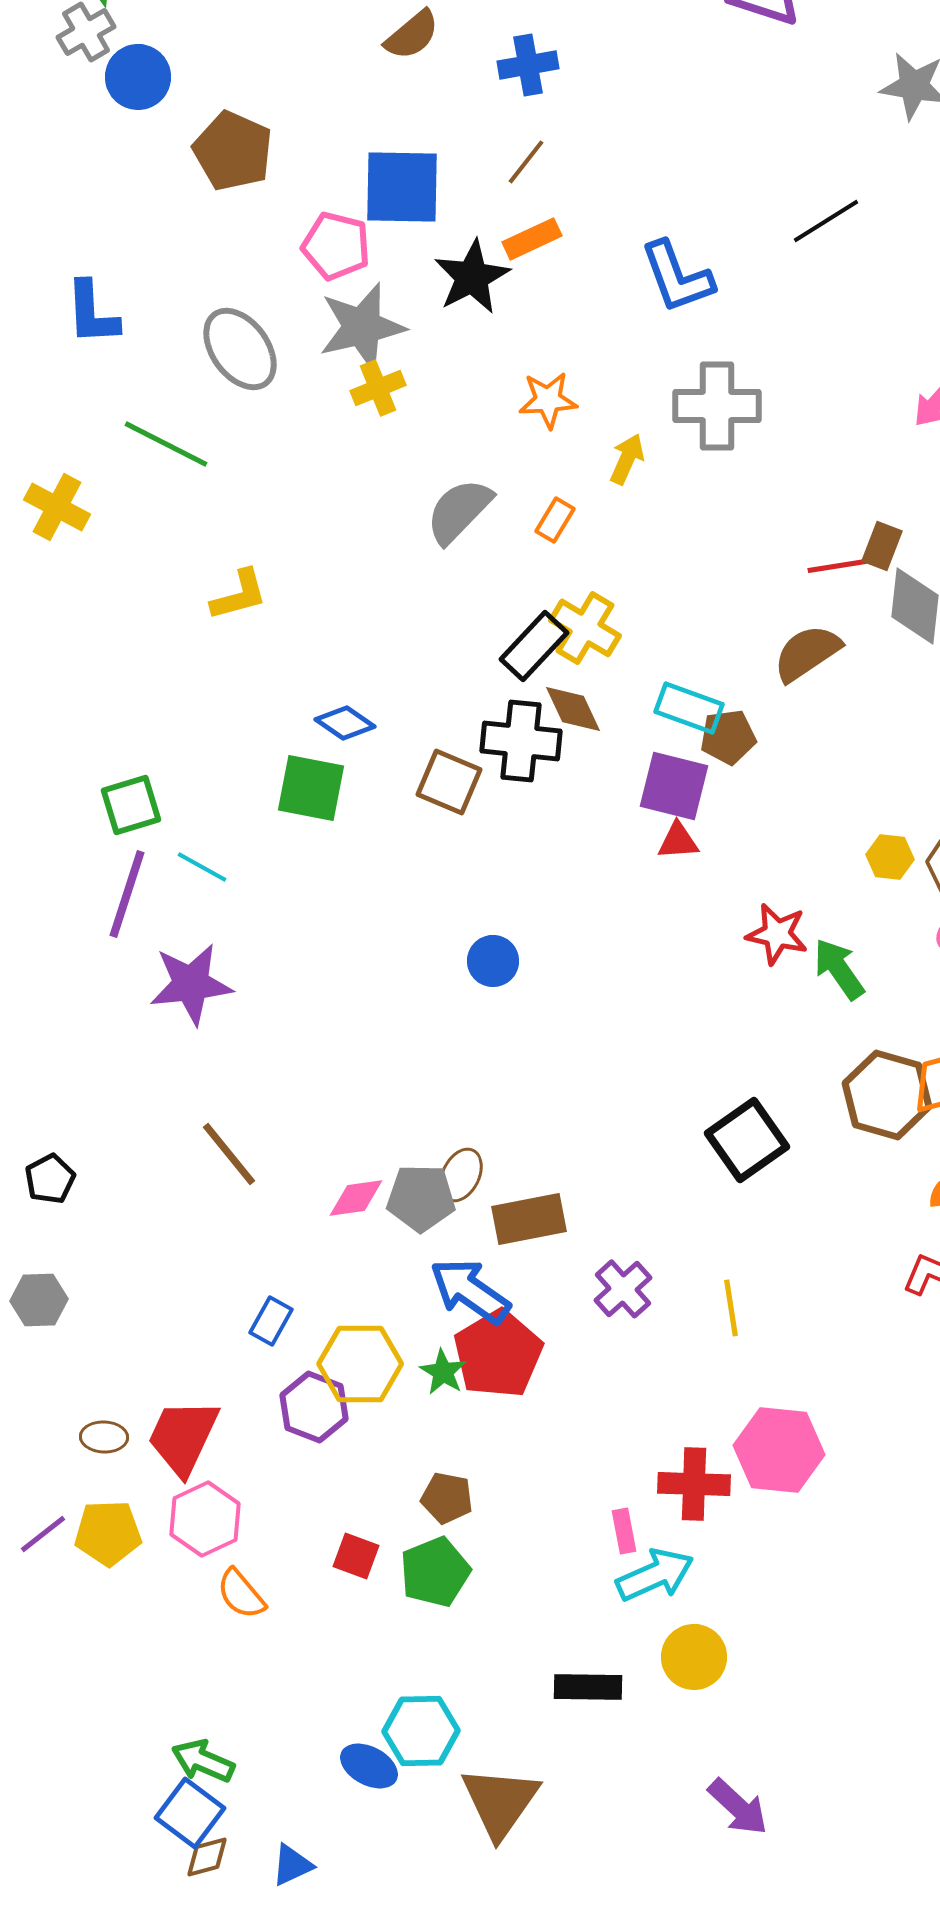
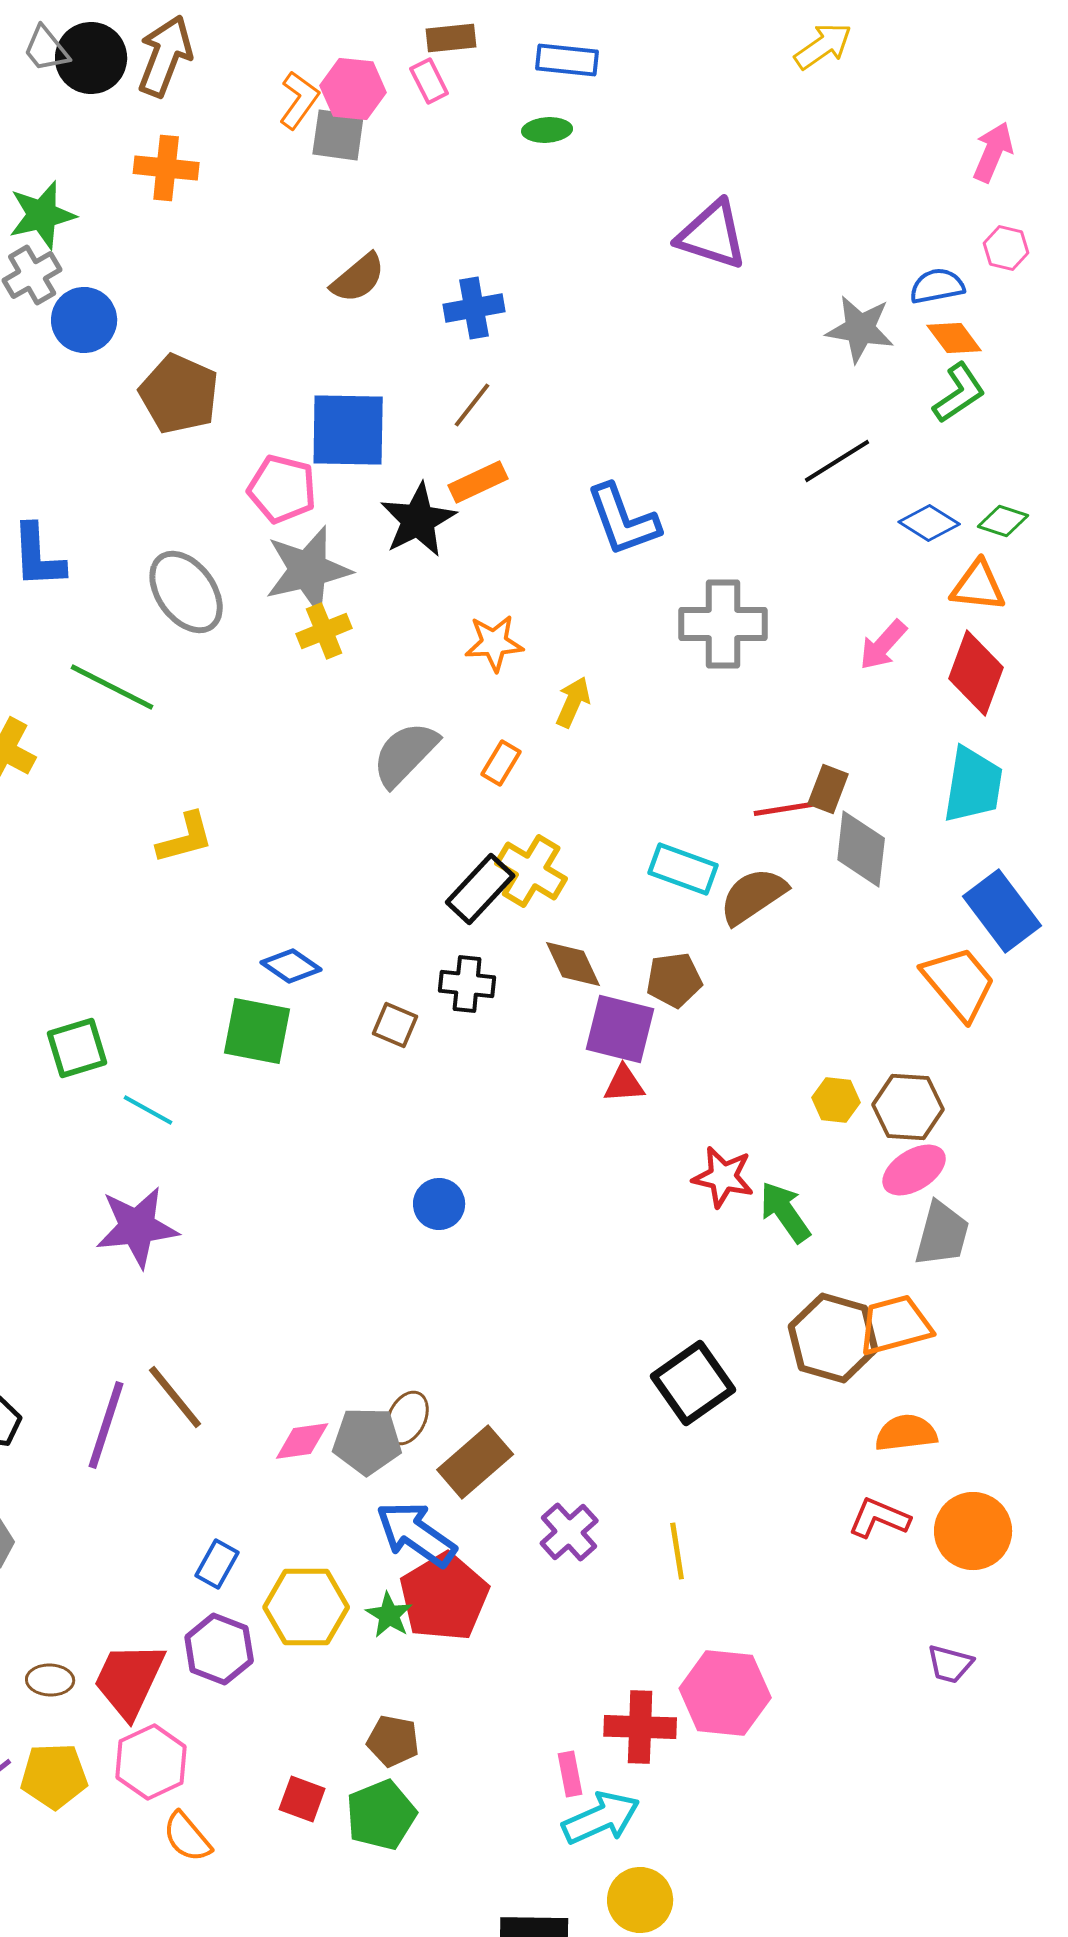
black line: (826, 221) -> (837, 461), moved
gray cross: (717, 406) -> (723, 624), moved
cyan rectangle: (689, 708) -> (683, 869), moved
brown diamond: (573, 709) -> (573, 964), moved
black cross: (521, 741) -> (467, 984), size x0.7
brown square: (449, 782) -> (395, 1025), size x0.7
purple line: (127, 894) -> (106, 1425), moved
brown rectangle: (529, 1219) -> (475, 1462), turned -30
purple hexagon: (314, 1407) -> (219, 1649), moved

